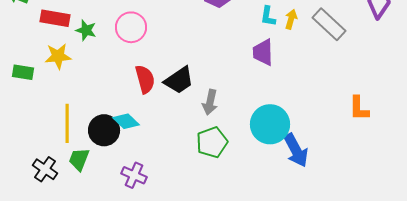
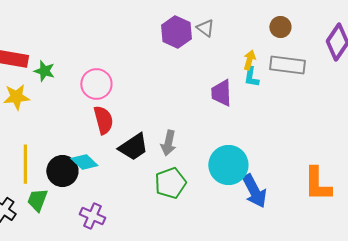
cyan L-shape: (268, 16) -> (251, 77), moved
gray rectangle: (329, 24) -> (287, 65), turned -36
pink circle: (131, 27) -> (96, 84), moved
black trapezoid: (179, 80) -> (133, 147), moved
orange L-shape: (359, 108) -> (317, 184), moved, size x1.4

